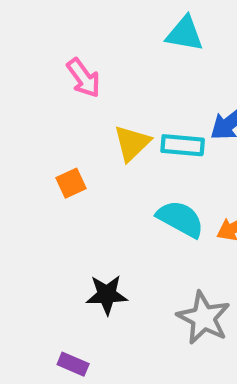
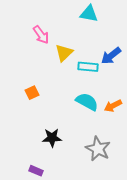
yellow triangle: (132, 143) -> (64, 53), moved
orange square: (71, 183) -> (32, 93), moved

